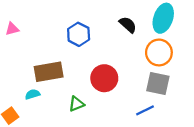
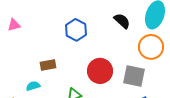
brown rectangle: (49, 72) -> (48, 65), size x0.6
gray square: (158, 84) -> (134, 76), moved

